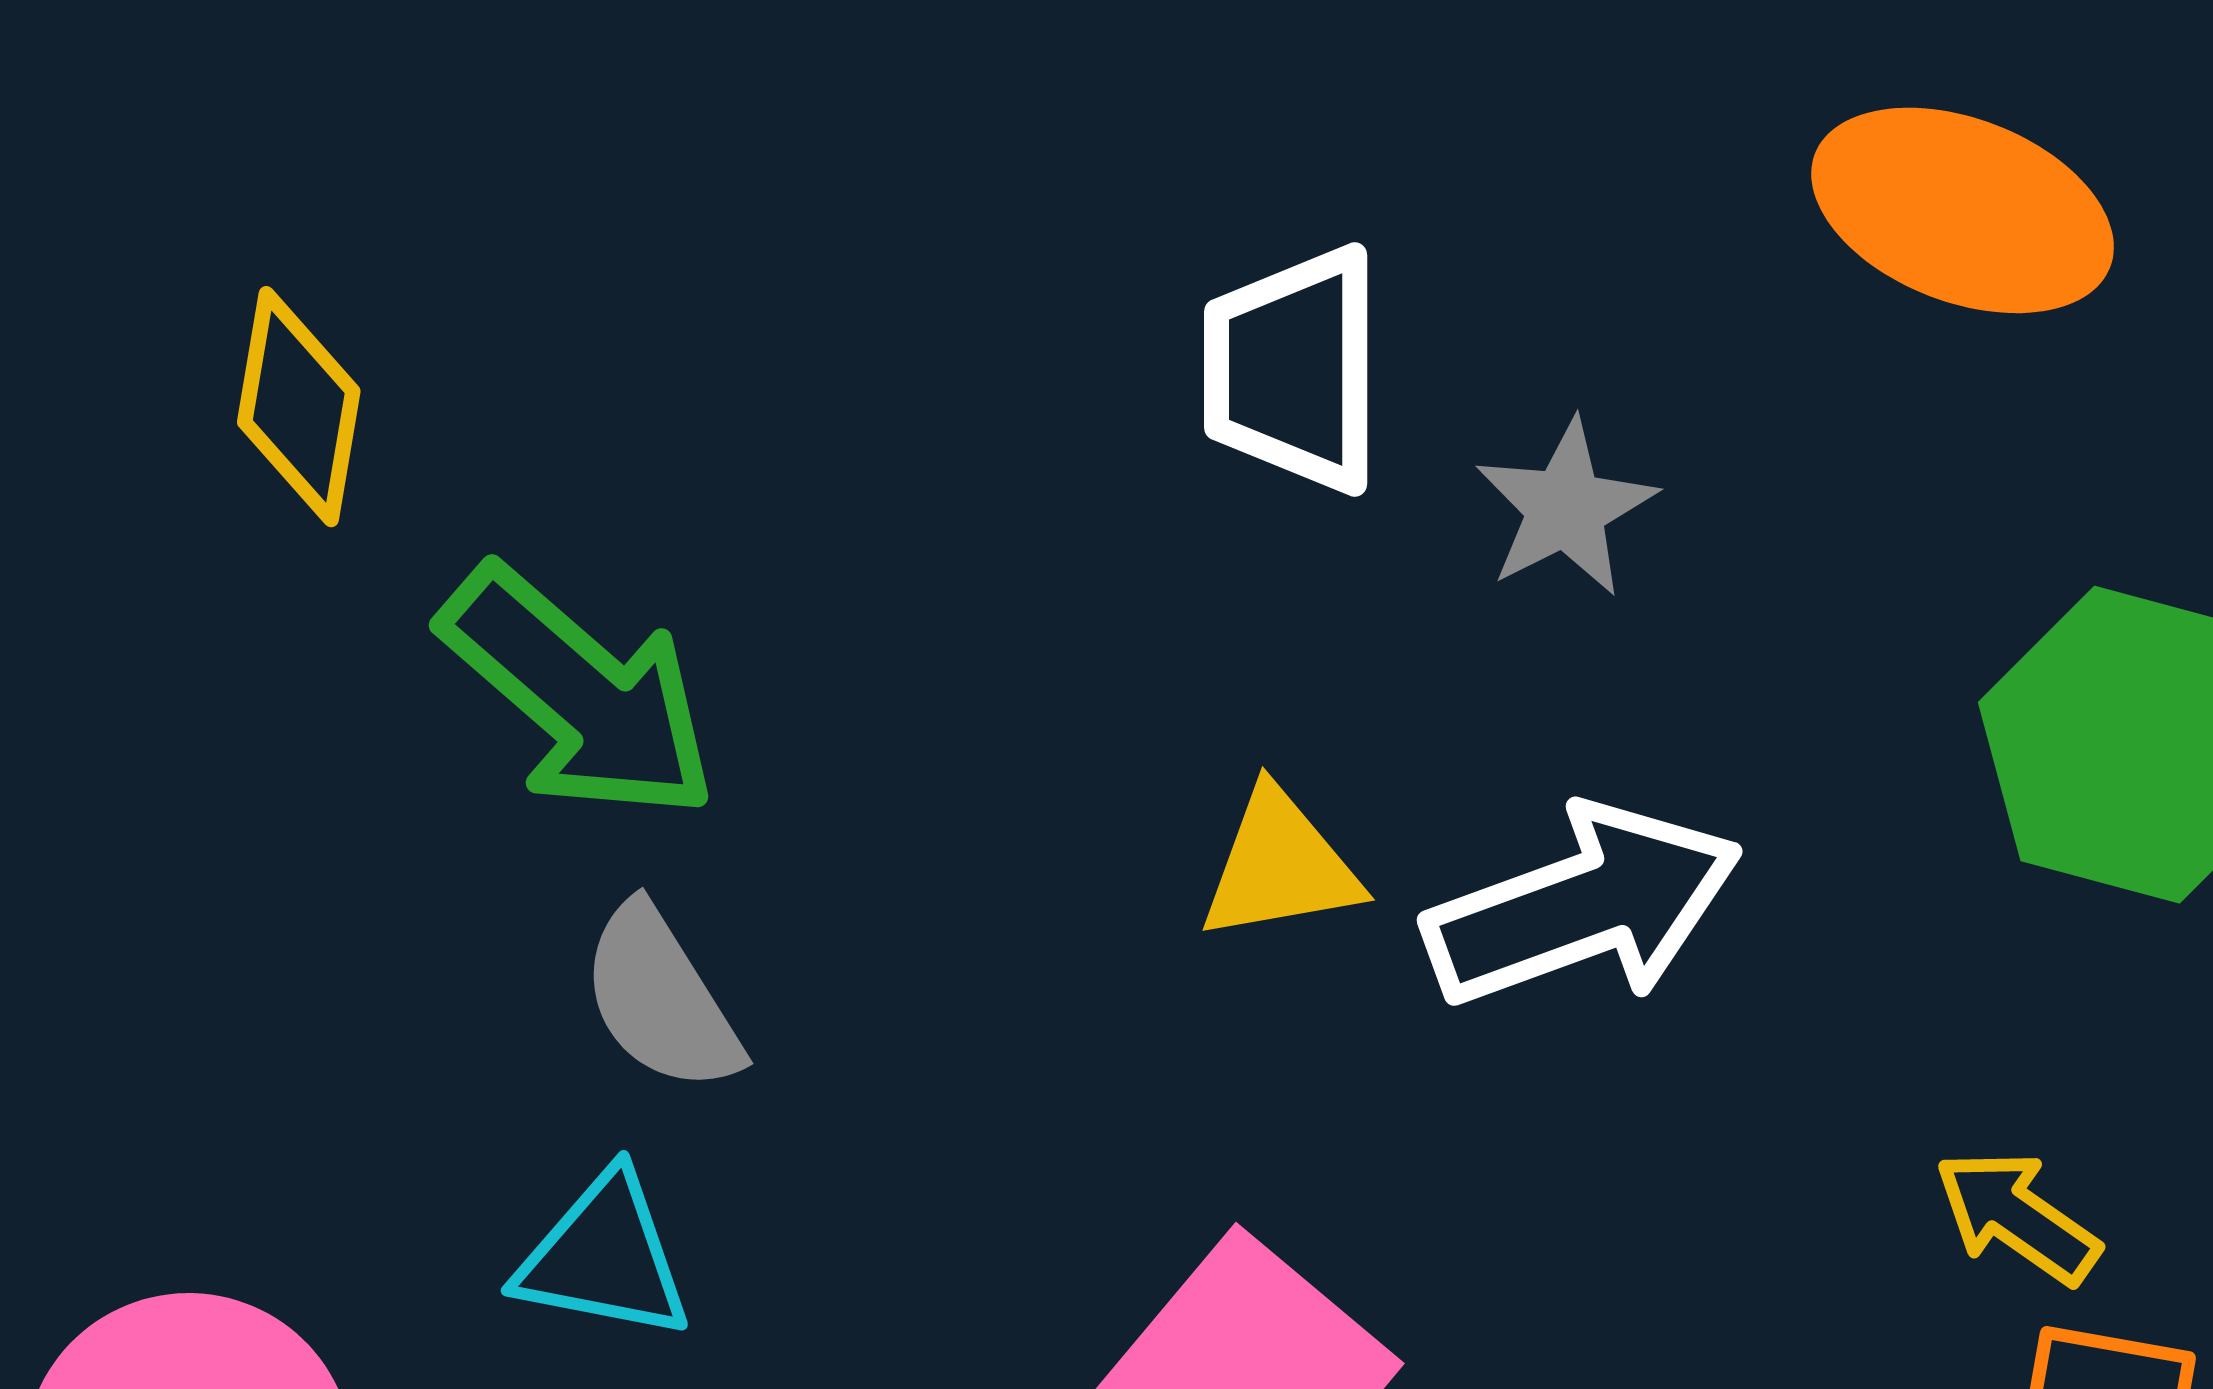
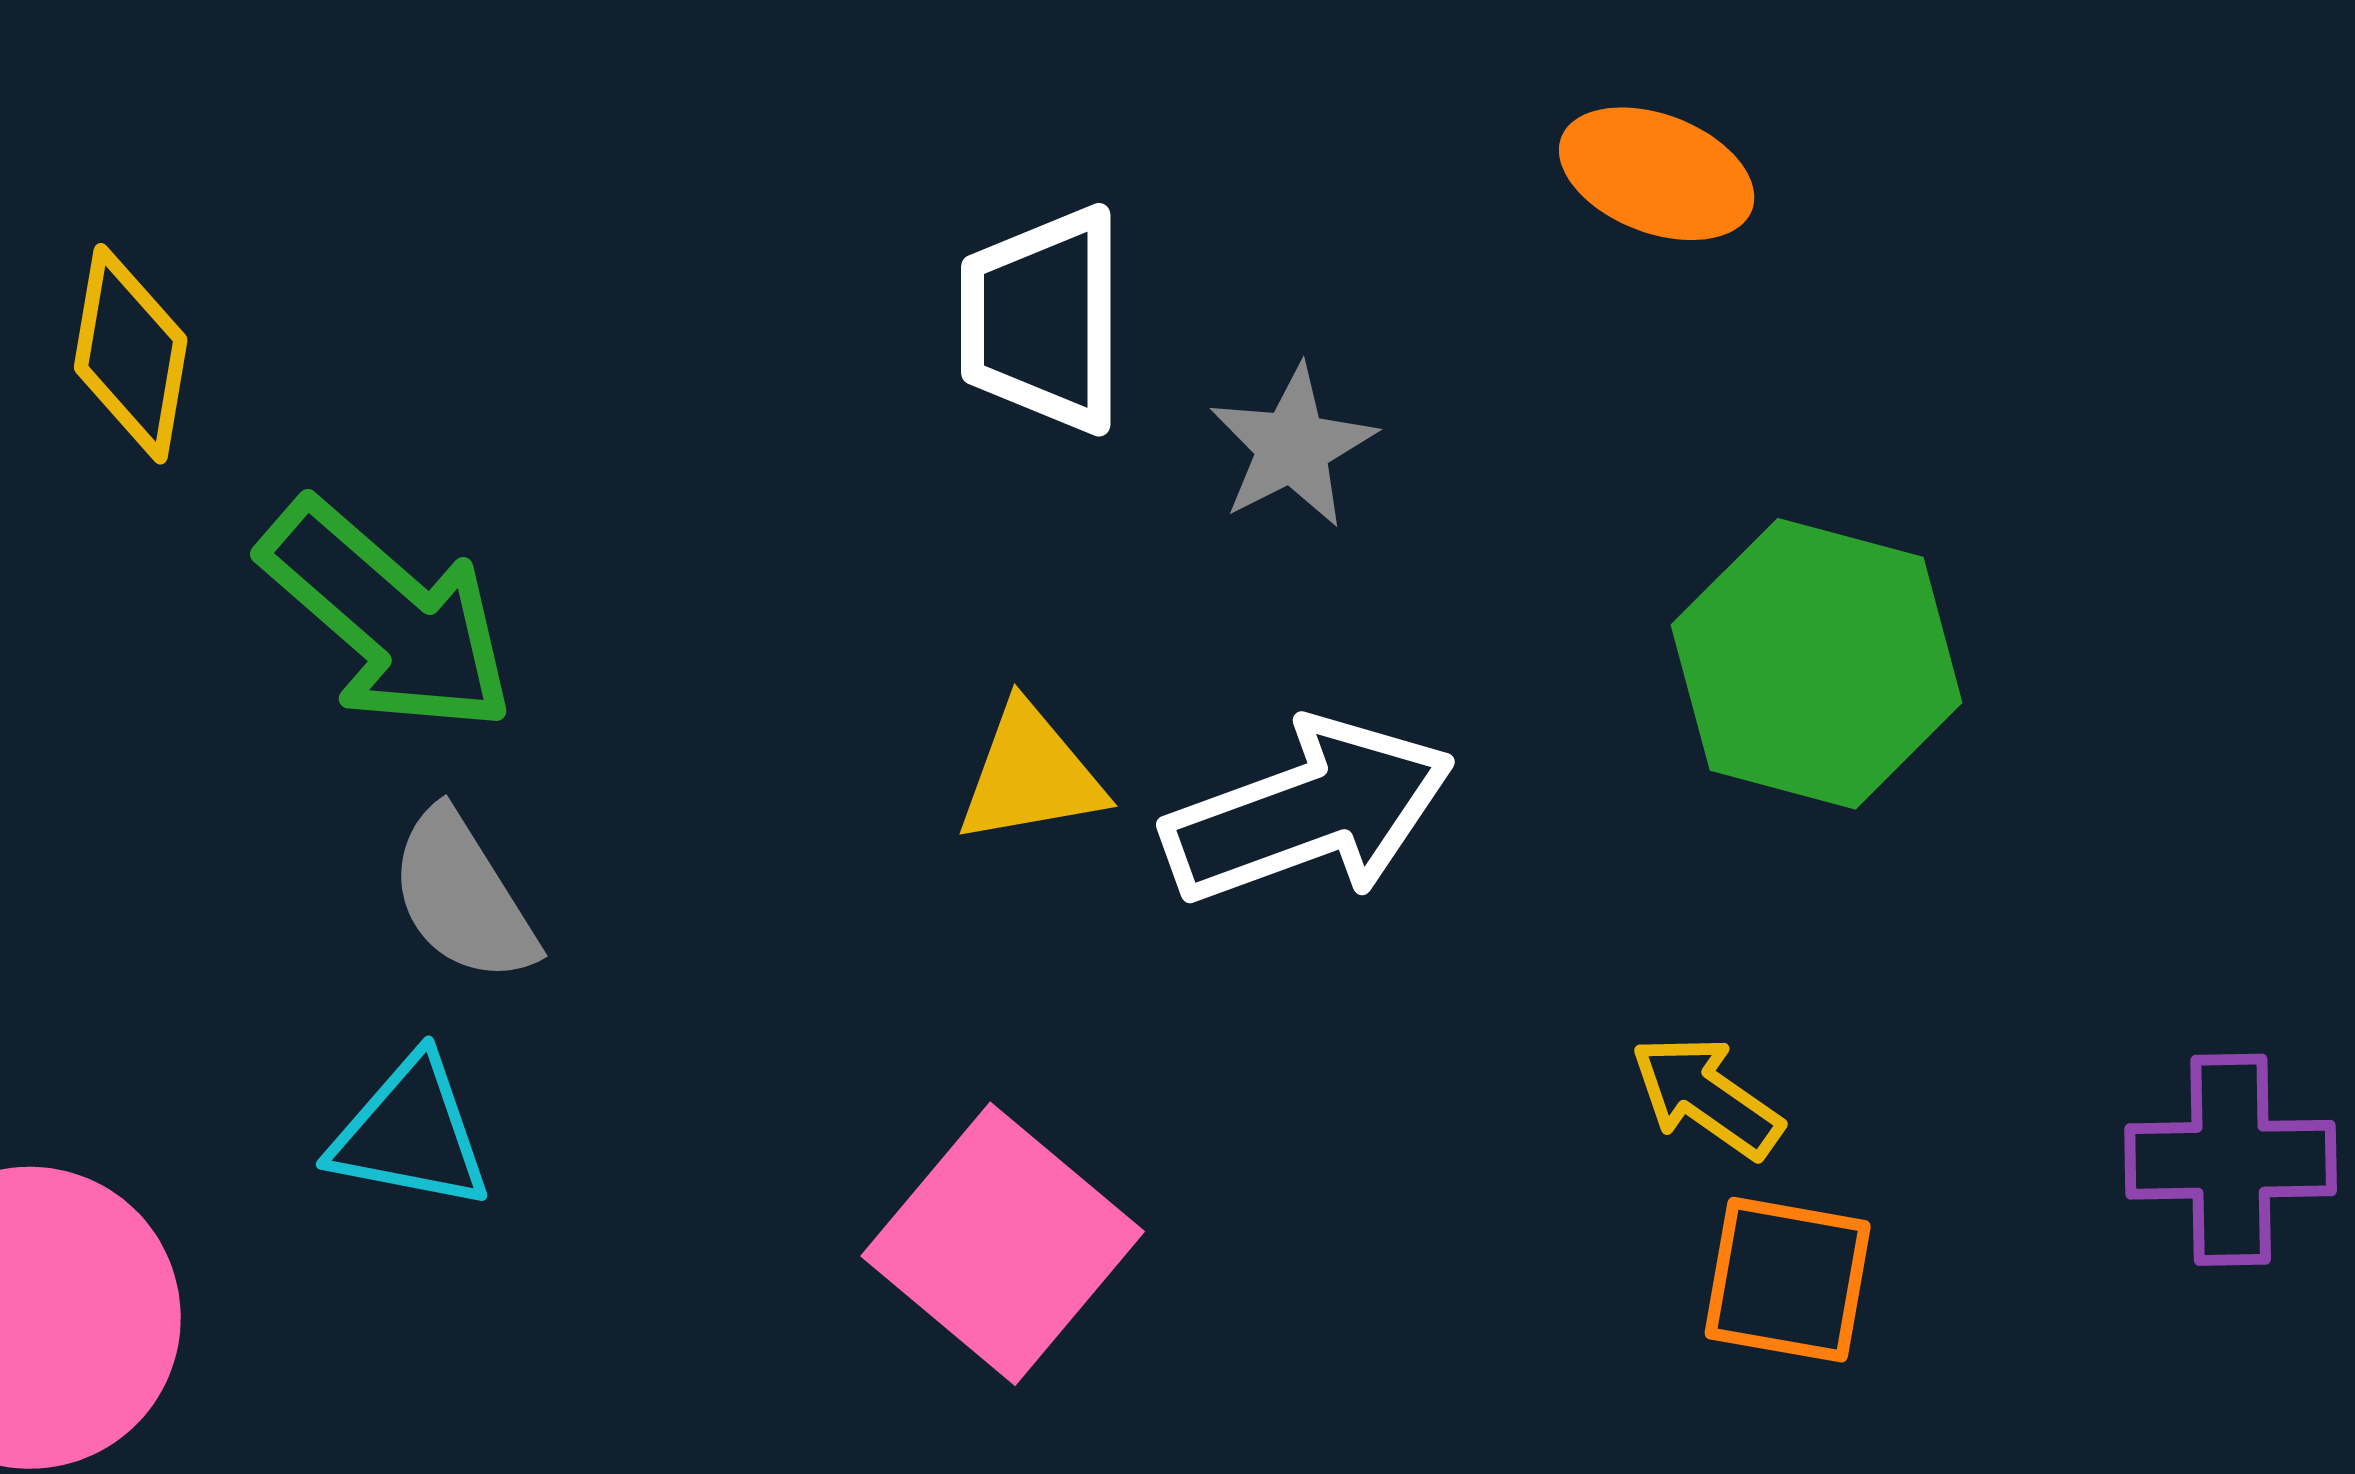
orange ellipse: (1963, 210) -> (1657, 174), size x0.7

